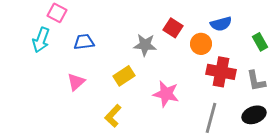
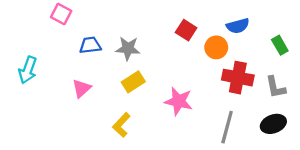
cyan arrow: (41, 40) -> (28, 70), moved
gray star: (145, 45) -> (128, 48), moved

